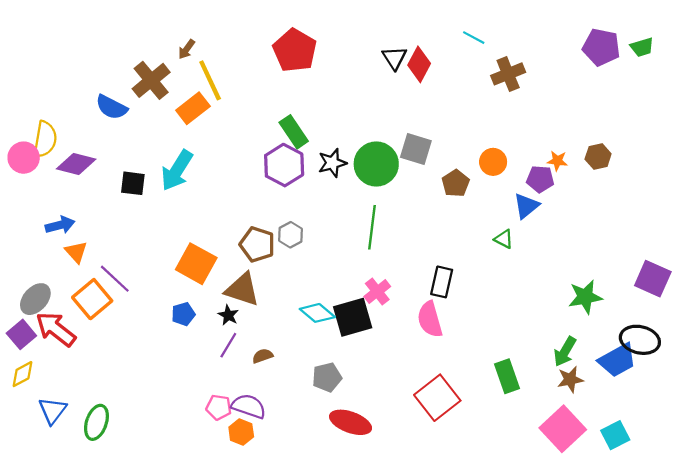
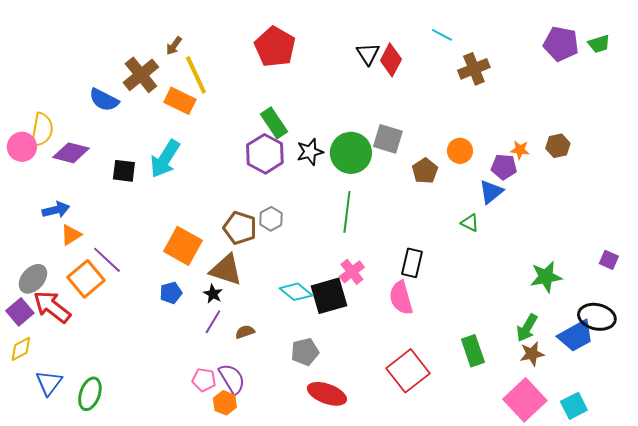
orange rectangle: (193, 108) -> (180, 101), turned 64
orange triangle: (76, 252) -> (71, 235), turned 40
purple square: (653, 279) -> (609, 260), size x0.6
purple semicircle: (249, 406) -> (232, 379), turned 40

